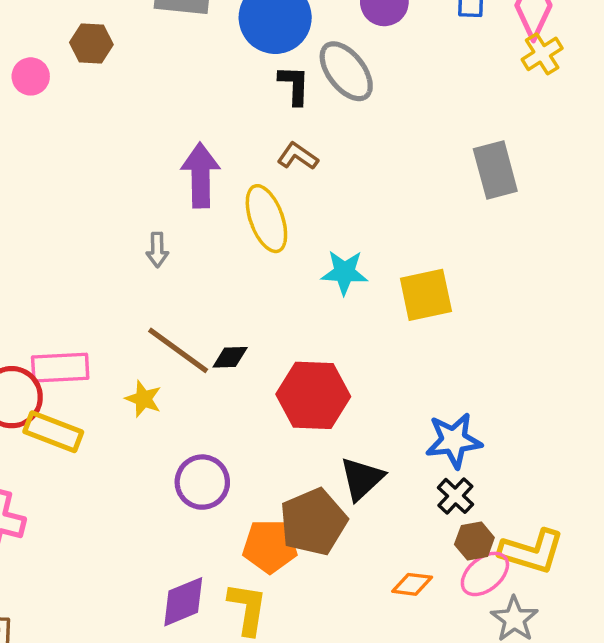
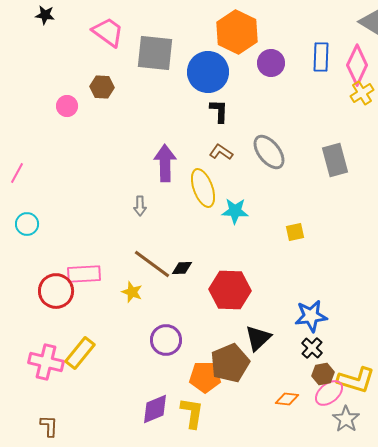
gray ellipse: (346, 71) -> (269, 152), moved
cyan star: (344, 272) -> (235, 211), moved
yellow square: (426, 295) -> (295, 232), size x0.6
yellow rectangle: (53, 432) -> (80, 353), moved, turned -72

